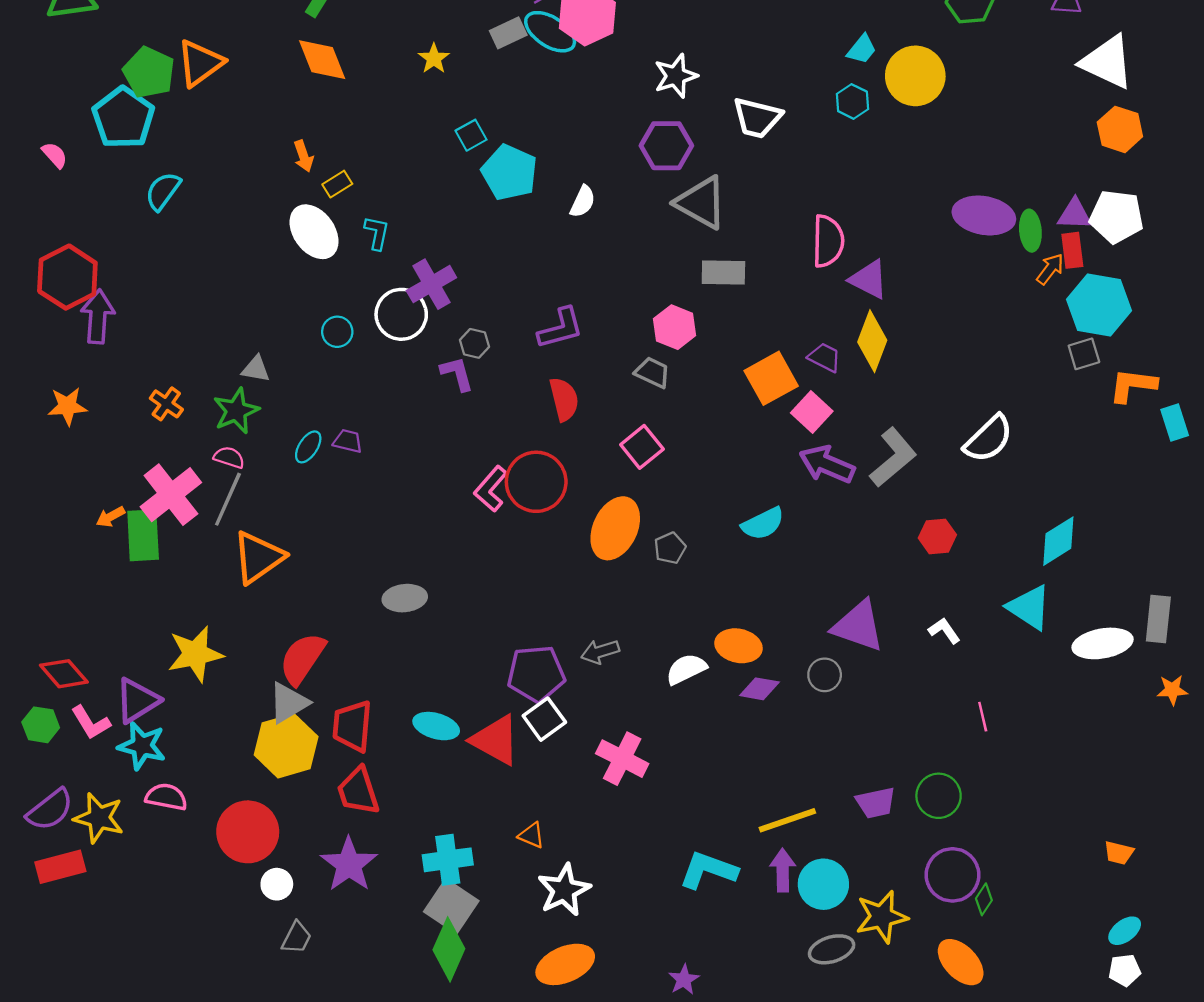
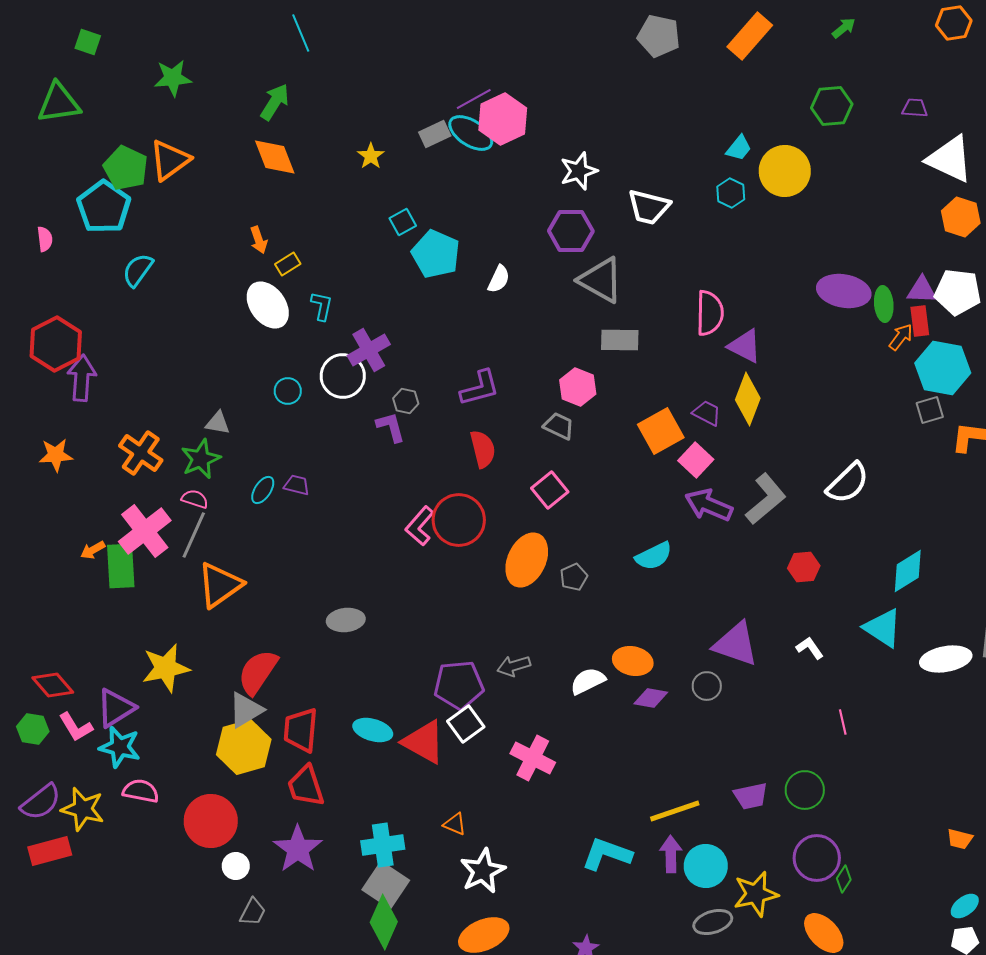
pink semicircle: (55, 155) -> (45, 239), turned 35
orange cross: (166, 404) -> (141, 453), size x1.5

